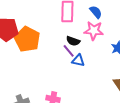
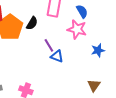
black semicircle: (73, 41) -> (32, 23), moved, turned -88

